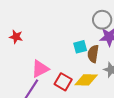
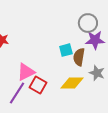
red square: (63, 82) -> (38, 85), moved

